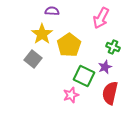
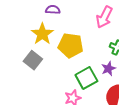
yellow pentagon: (69, 45) -> (71, 45), turned -30
green square: (84, 76) -> (86, 78), turned 35

